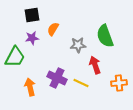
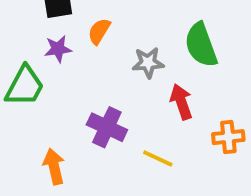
yellow line: (81, 83) -> (158, 159), moved
orange arrow: (30, 87) -> (54, 166), moved

